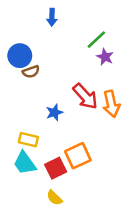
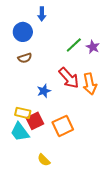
green line: (96, 40) -> (74, 45), moved
blue circle: (20, 56) -> (23, 32), moved
purple star: (105, 57) -> (93, 47), moved
red square: (56, 168) -> (35, 121), moved

